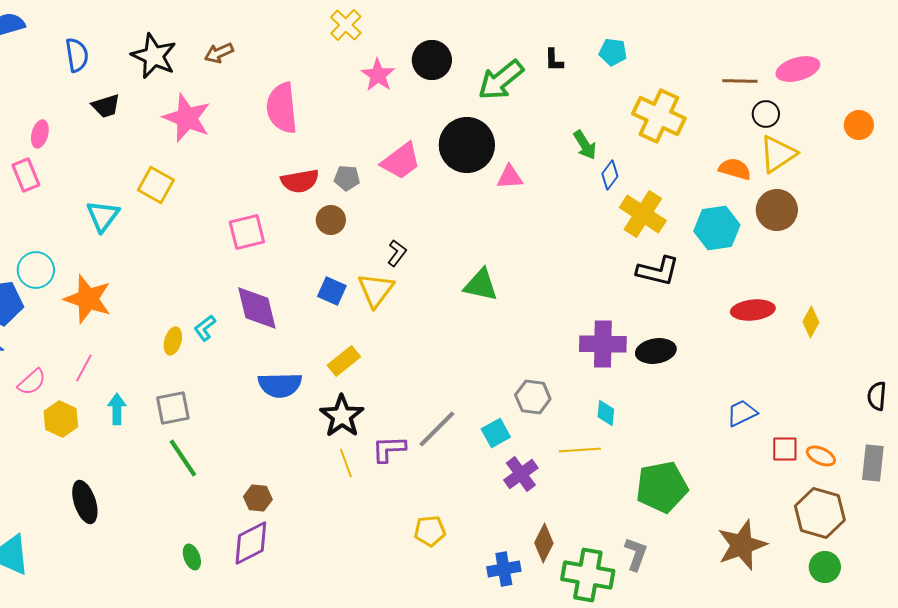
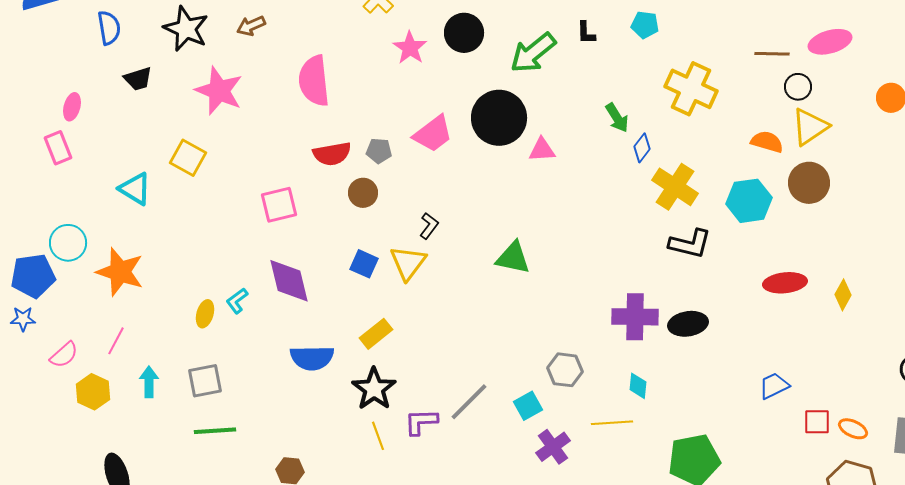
cyan triangle: (103, 216) -> (135, 189), turned -36
green line: (183, 458) -> (215, 431), turned -60

